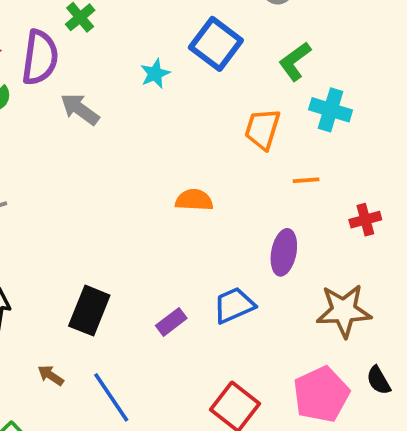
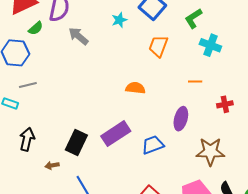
orange trapezoid: (262, 129) -> (158, 46), moved
purple rectangle: (171, 322) -> (116, 134), moved, size x1.8
brown arrow: (51, 375) -> (52, 165), moved, turned -48

